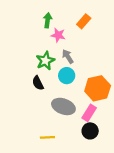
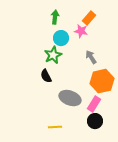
pink star: (58, 35) -> (81, 31), moved
gray arrow: (68, 56) -> (91, 57), moved
cyan circle: (67, 76) -> (61, 38), moved

